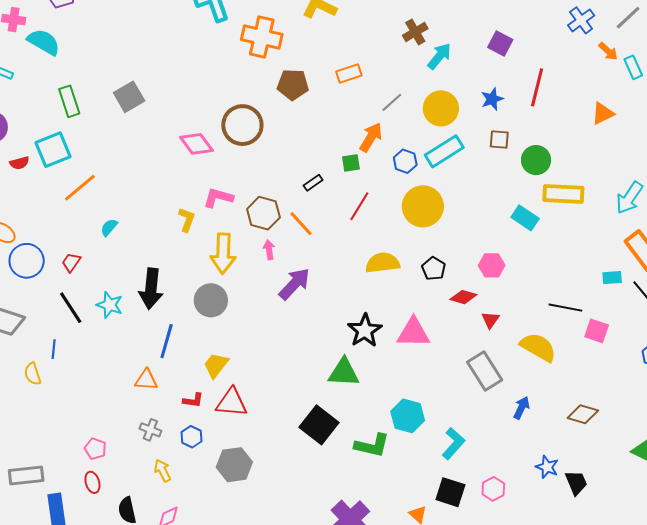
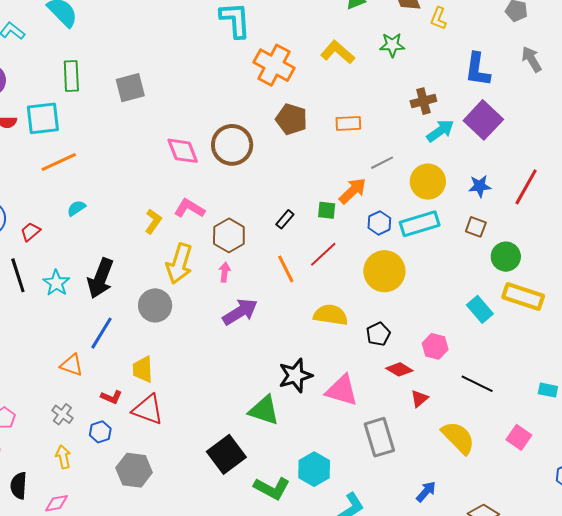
purple square: (500, 44) -> (483, 120), moved, size x1.5
black rectangle: (313, 183) -> (285, 219), turned -30
orange line: (301, 224) -> (286, 269), moved
black line: (565, 308) -> (477, 384), moved
yellow trapezoid: (216, 365) -> (143, 369), turned -56
gray rectangle: (485, 371) -> (379, 437), moved

